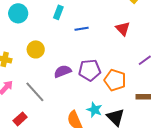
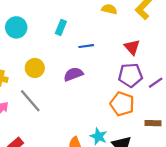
purple pentagon: (90, 70) -> (130, 75), moved
purple semicircle: (63, 71) -> (73, 74), moved
gray line: (35, 92) -> (30, 101), moved

